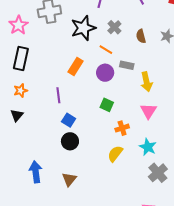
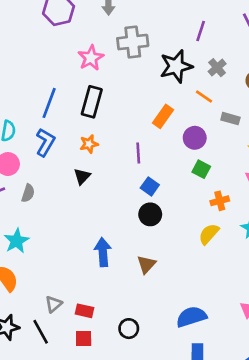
purple circle: (105, 73) -> (195, 138), moved

